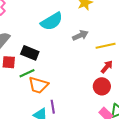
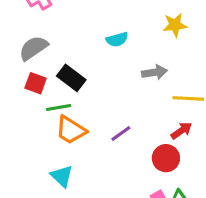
cyan semicircle: (52, 21) -> (117, 39), size x0.6
purple line: (53, 107) -> (121, 133), moved, turned 48

